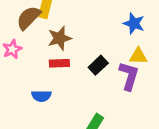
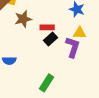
red rectangle: (59, 63) -> (47, 27), moved

